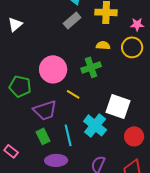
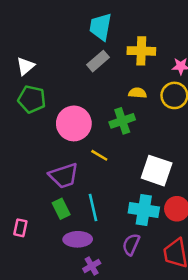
green pentagon: (20, 86) -> (32, 99), moved
cyan cross: (95, 125) -> (144, 210), moved, turned -30
pink rectangle: (11, 151) -> (20, 228), turned 64

